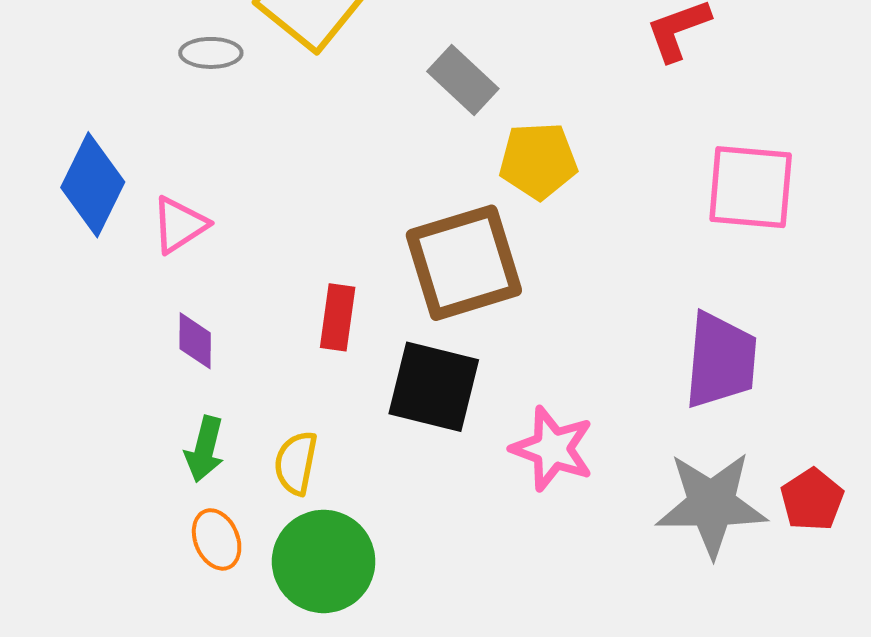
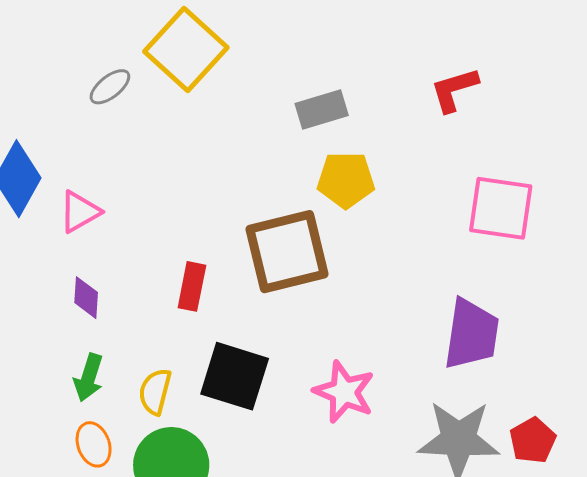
gray ellipse: (211, 53) -> (110, 87), turned -42
gray rectangle: (463, 80) -> (322, 110), moved, turned -63
black square: (434, 387) -> (235, 376), moved

